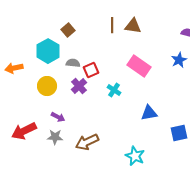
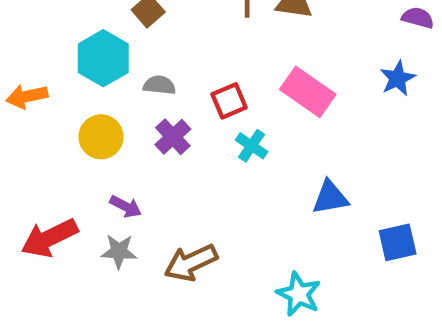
red square: (91, 70) -> (229, 101), moved

